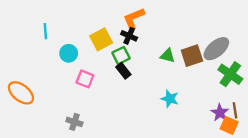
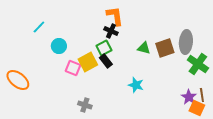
orange L-shape: (134, 18) -> (115, 16), turned 105
cyan line: (45, 31) -> (39, 27), turned 48
yellow square: (101, 39) -> (88, 62), moved
gray ellipse: (216, 49) -> (186, 42), turned -45
cyan star: (170, 99) -> (136, 85), moved
gray cross: (74, 122) -> (85, 105), moved

